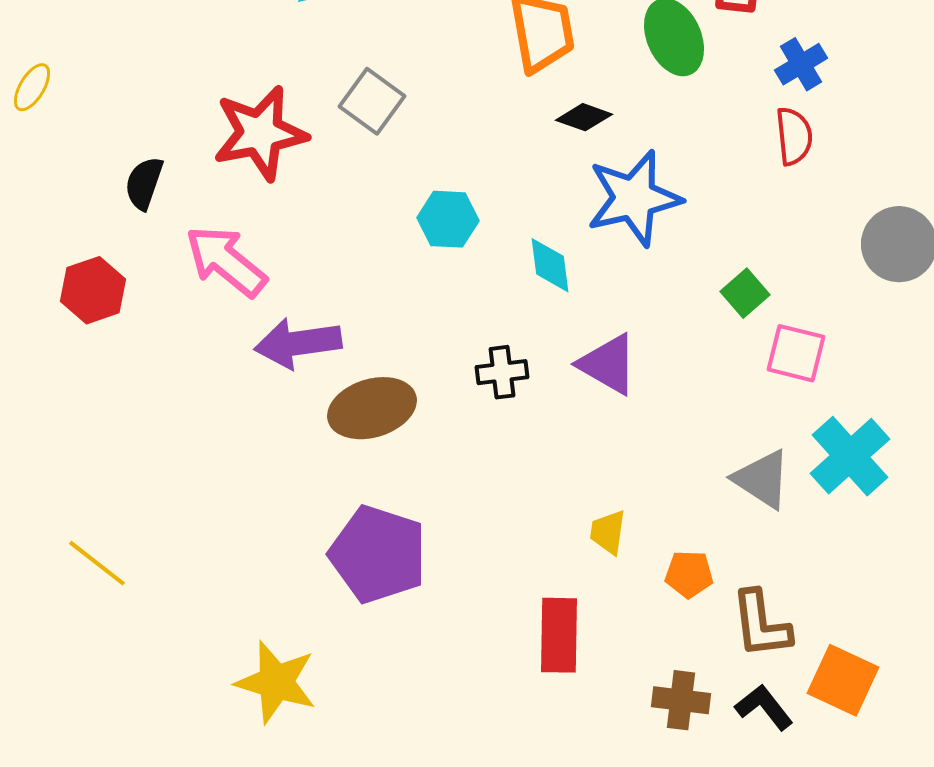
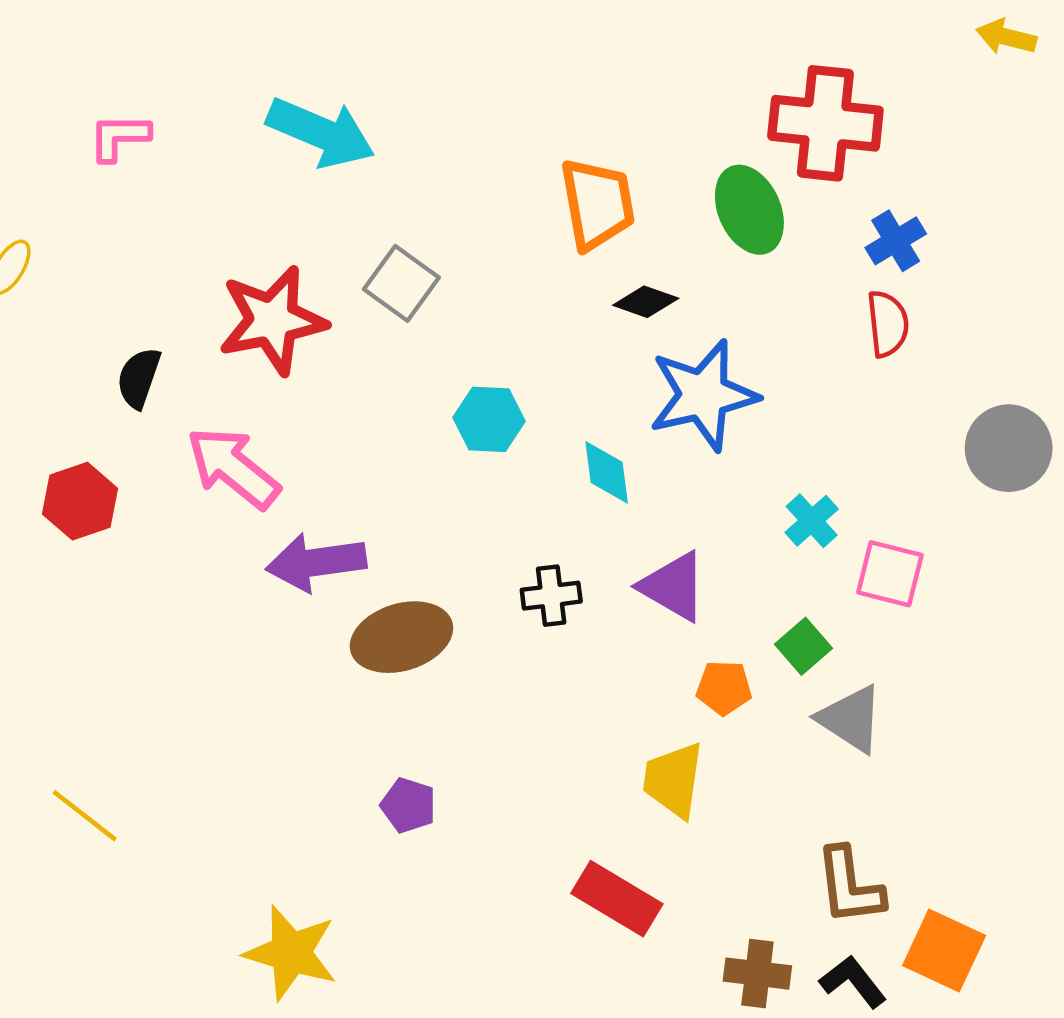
green square: (745, 293) -> (804, 646), moved
cyan cross: (850, 456) -> (812, 521), moved, size x0.6
yellow trapezoid: (608, 532) -> (673, 780), size x1.5
purple pentagon: (378, 554) -> (408, 805), size x0.5
orange pentagon: (689, 574) -> (724, 688), moved
red rectangle: (559, 635) -> (617, 899), turned -60

